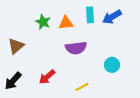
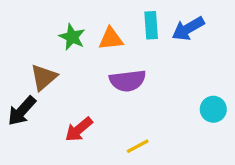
brown triangle: (16, 46) -> (44, 77), moved
cyan circle: (112, 65) -> (213, 109), moved
black arrow: (13, 81) -> (22, 111), moved

